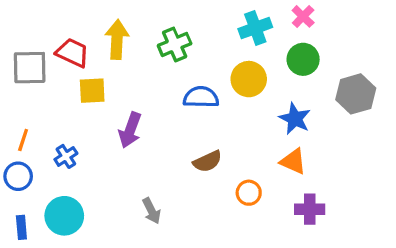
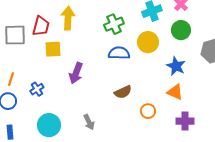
green cross: (175, 44) -> (114, 24), moved
red trapezoid: (72, 53) -> (41, 26), turned 80
cyan circle: (64, 216) -> (49, 125), moved

